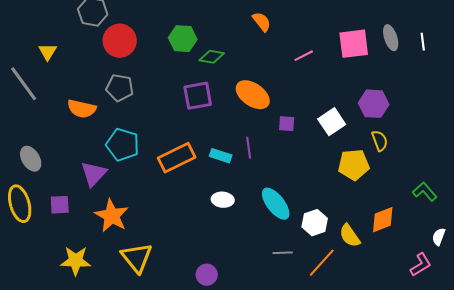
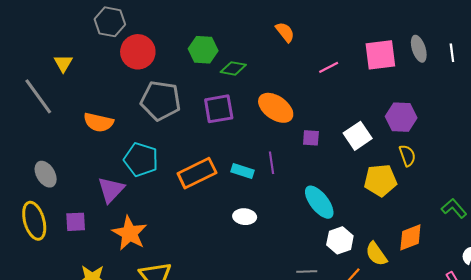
gray pentagon: (120, 88) -> (161, 101), moved, size x1.4
cyan ellipse: (276, 204) -> (319, 202), moved

